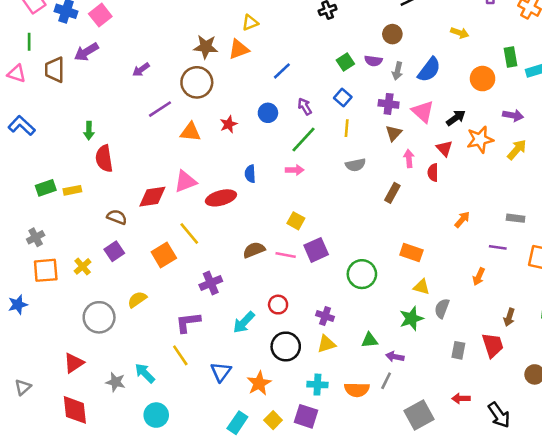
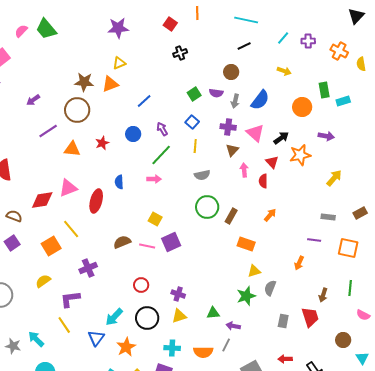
yellow arrow: (517, 150) -> (334, 178), moved
brown rectangle: (392, 193) -> (231, 216), moved
red ellipse: (221, 198) -> (96, 201), turned -60
orange arrow: (462, 219) -> (270, 215), moved
green circle: (362, 274) -> (207, 207), moved
yellow triangle: (422, 287) -> (254, 271), turned -32
yellow semicircle: (137, 299) -> (43, 281), moved
cyan arrow: (244, 322) -> (114, 317), moved

